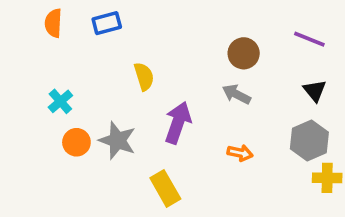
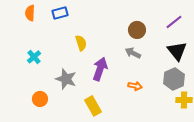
purple line: (309, 39) -> (174, 22), turned -60
black triangle: (315, 91) -> (177, 51), size x1.5
orange circle: (76, 142) -> (40, 99), moved

